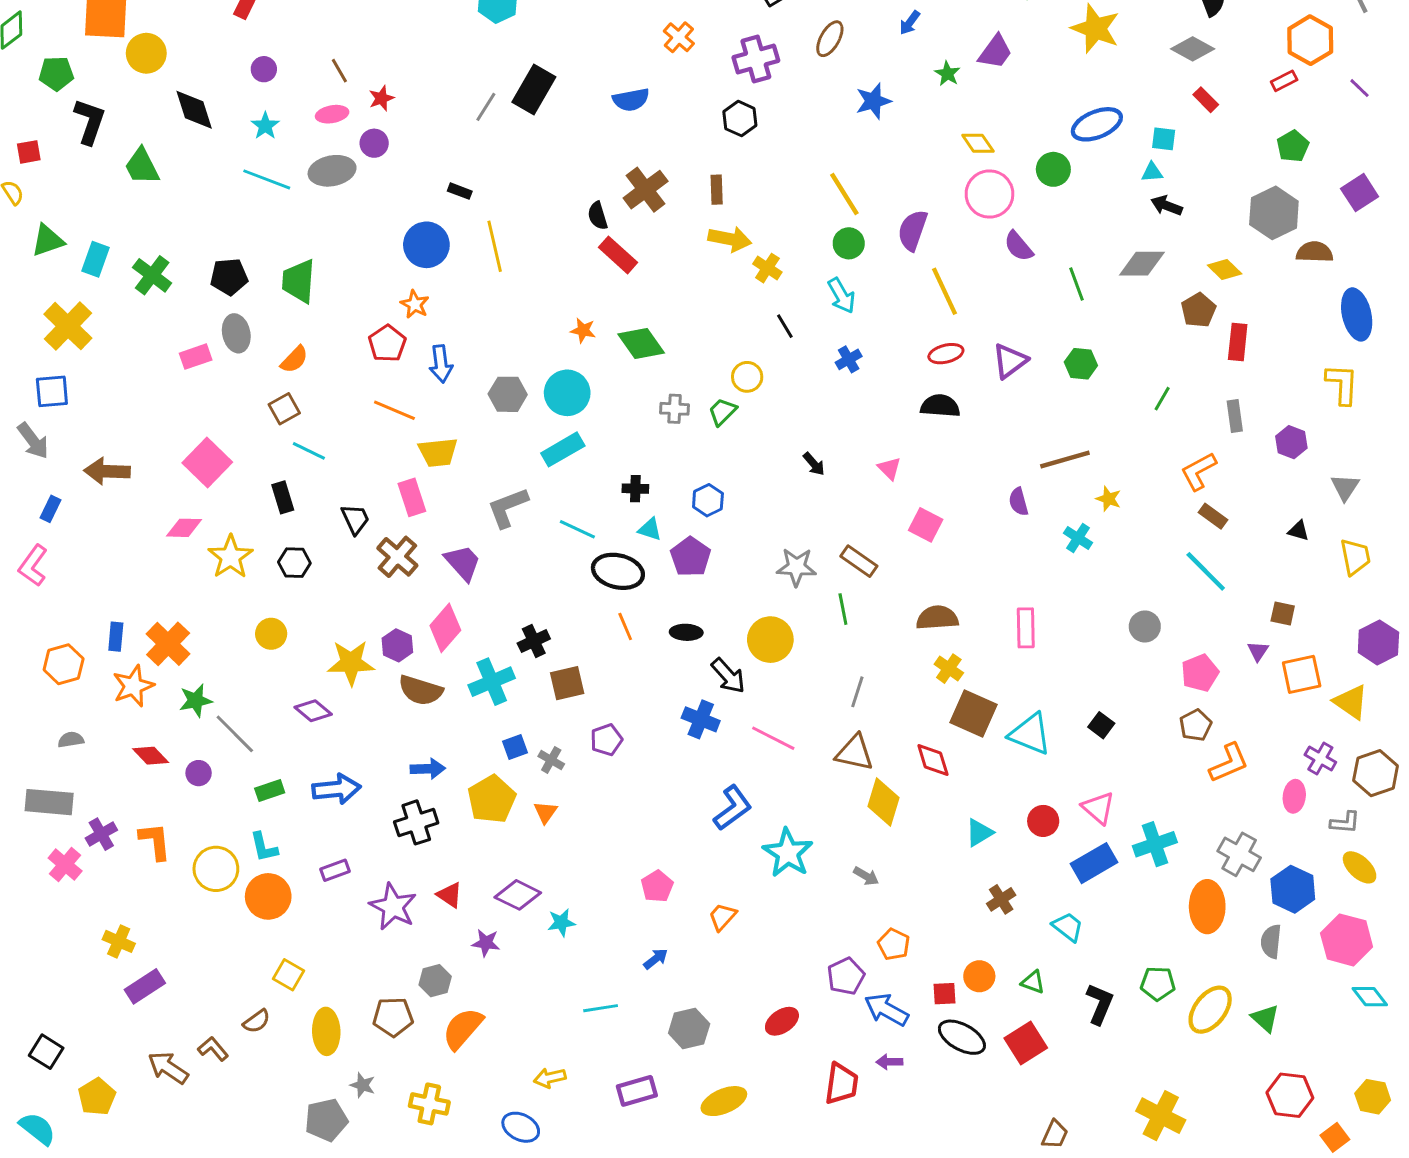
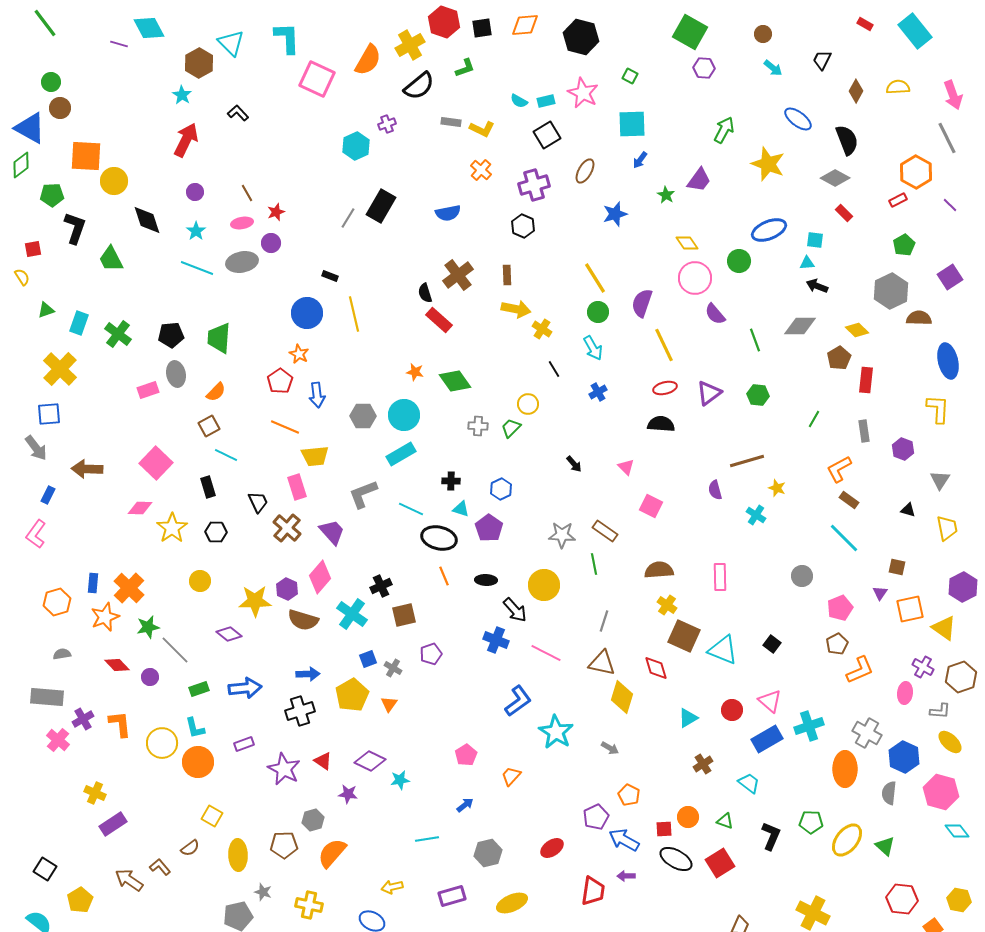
green triangle: (48, 240) -> (46, 310), size x0.7
cyan cross: (492, 682) -> (352, 614), turned -32

